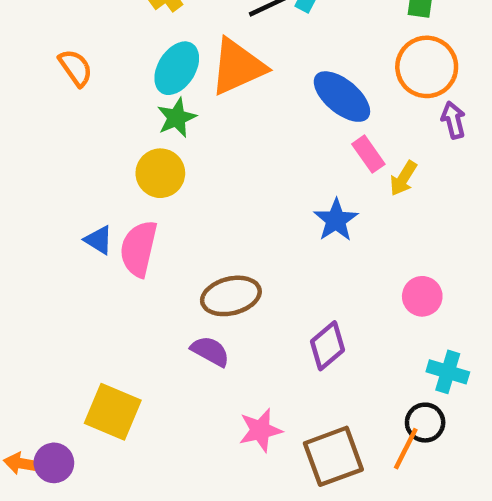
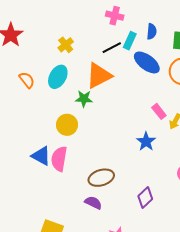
cyan ellipse: (177, 68) -> (58, 77), moved
blue ellipse: (342, 97) -> (147, 62), moved
green star: (177, 118) -> (84, 99), moved, turned 30
blue triangle: (99, 240) -> (41, 156), size x1.5

